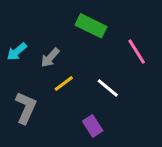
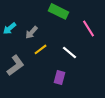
gray L-shape: (26, 108) -> (16, 65), turned 30
purple rectangle: (93, 126) -> (60, 77), turned 48

